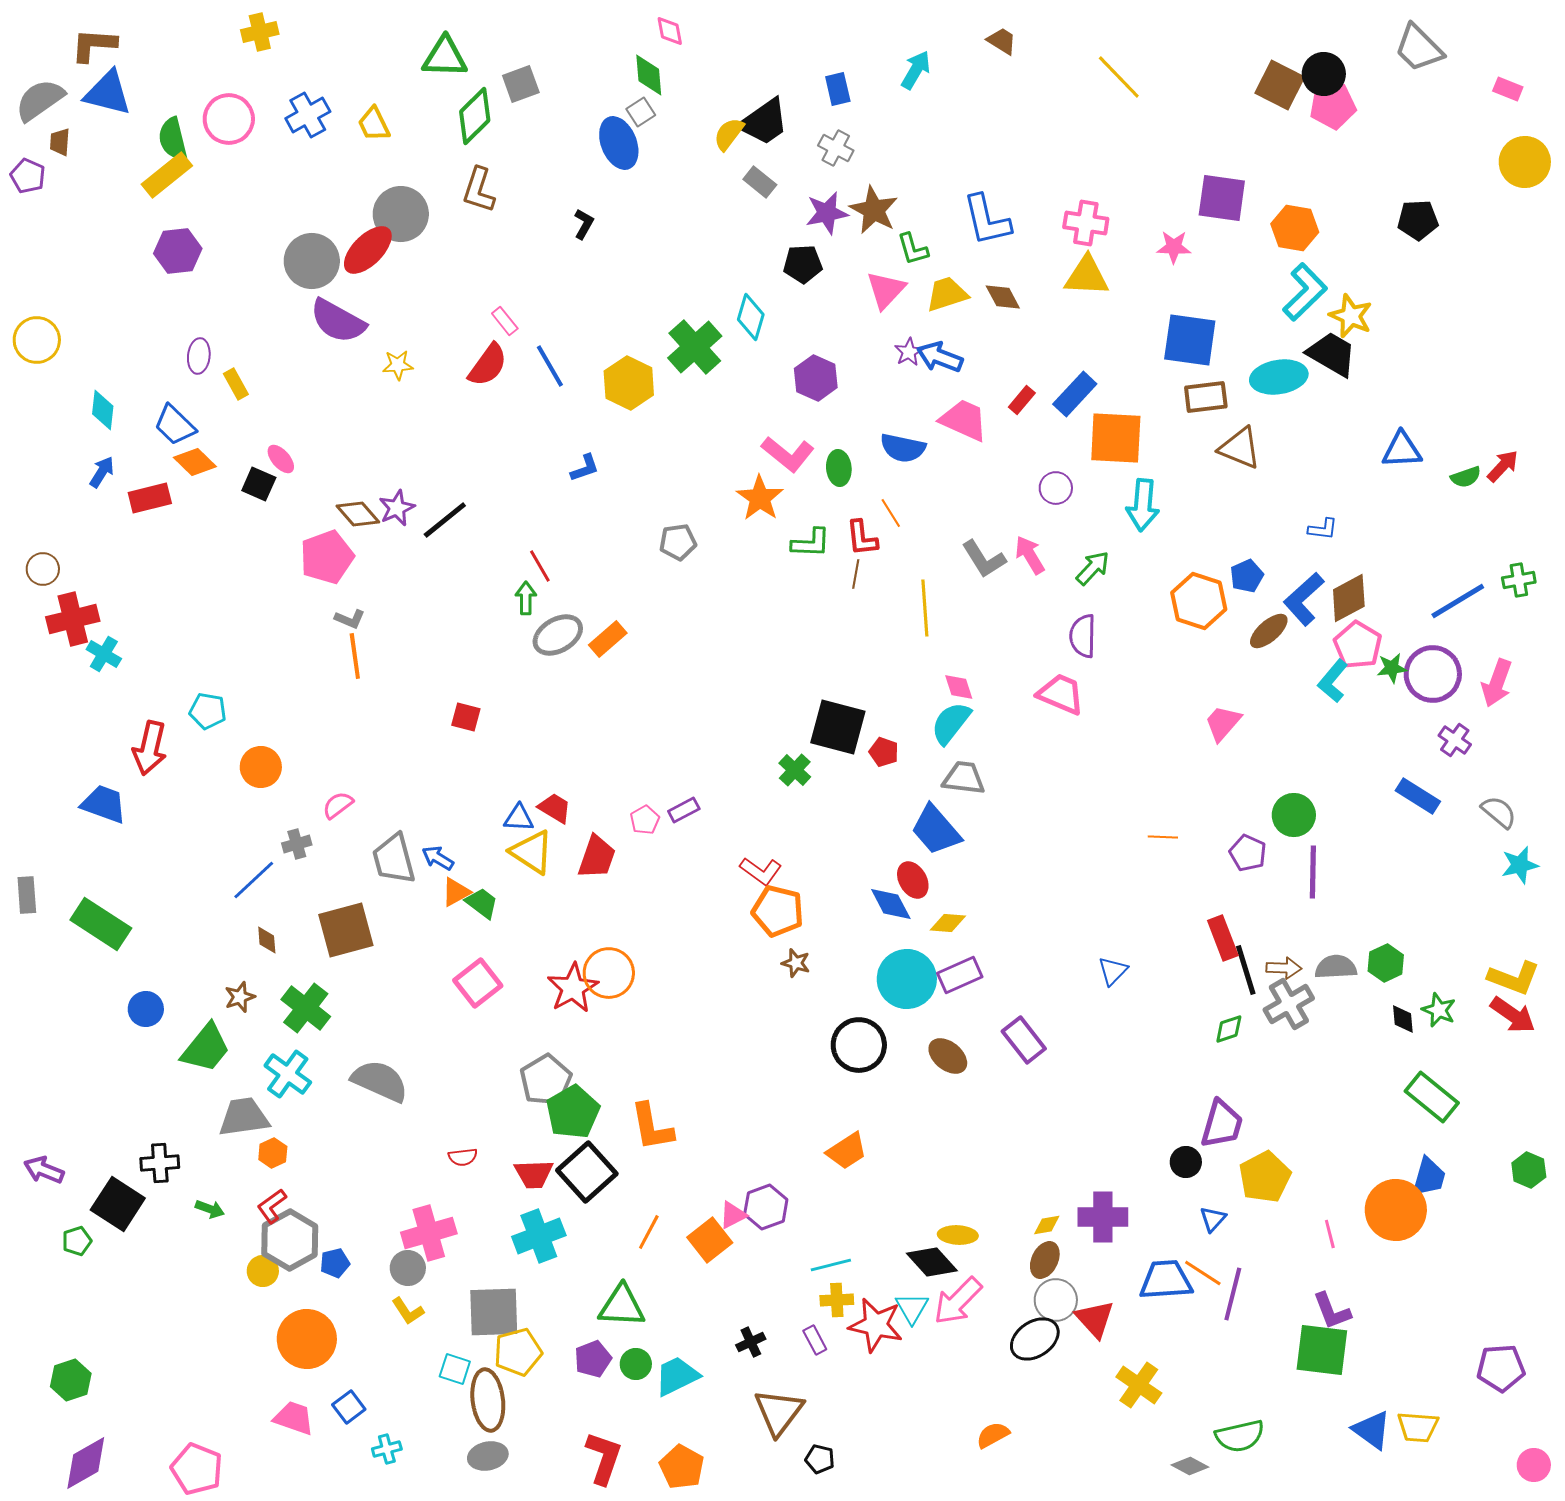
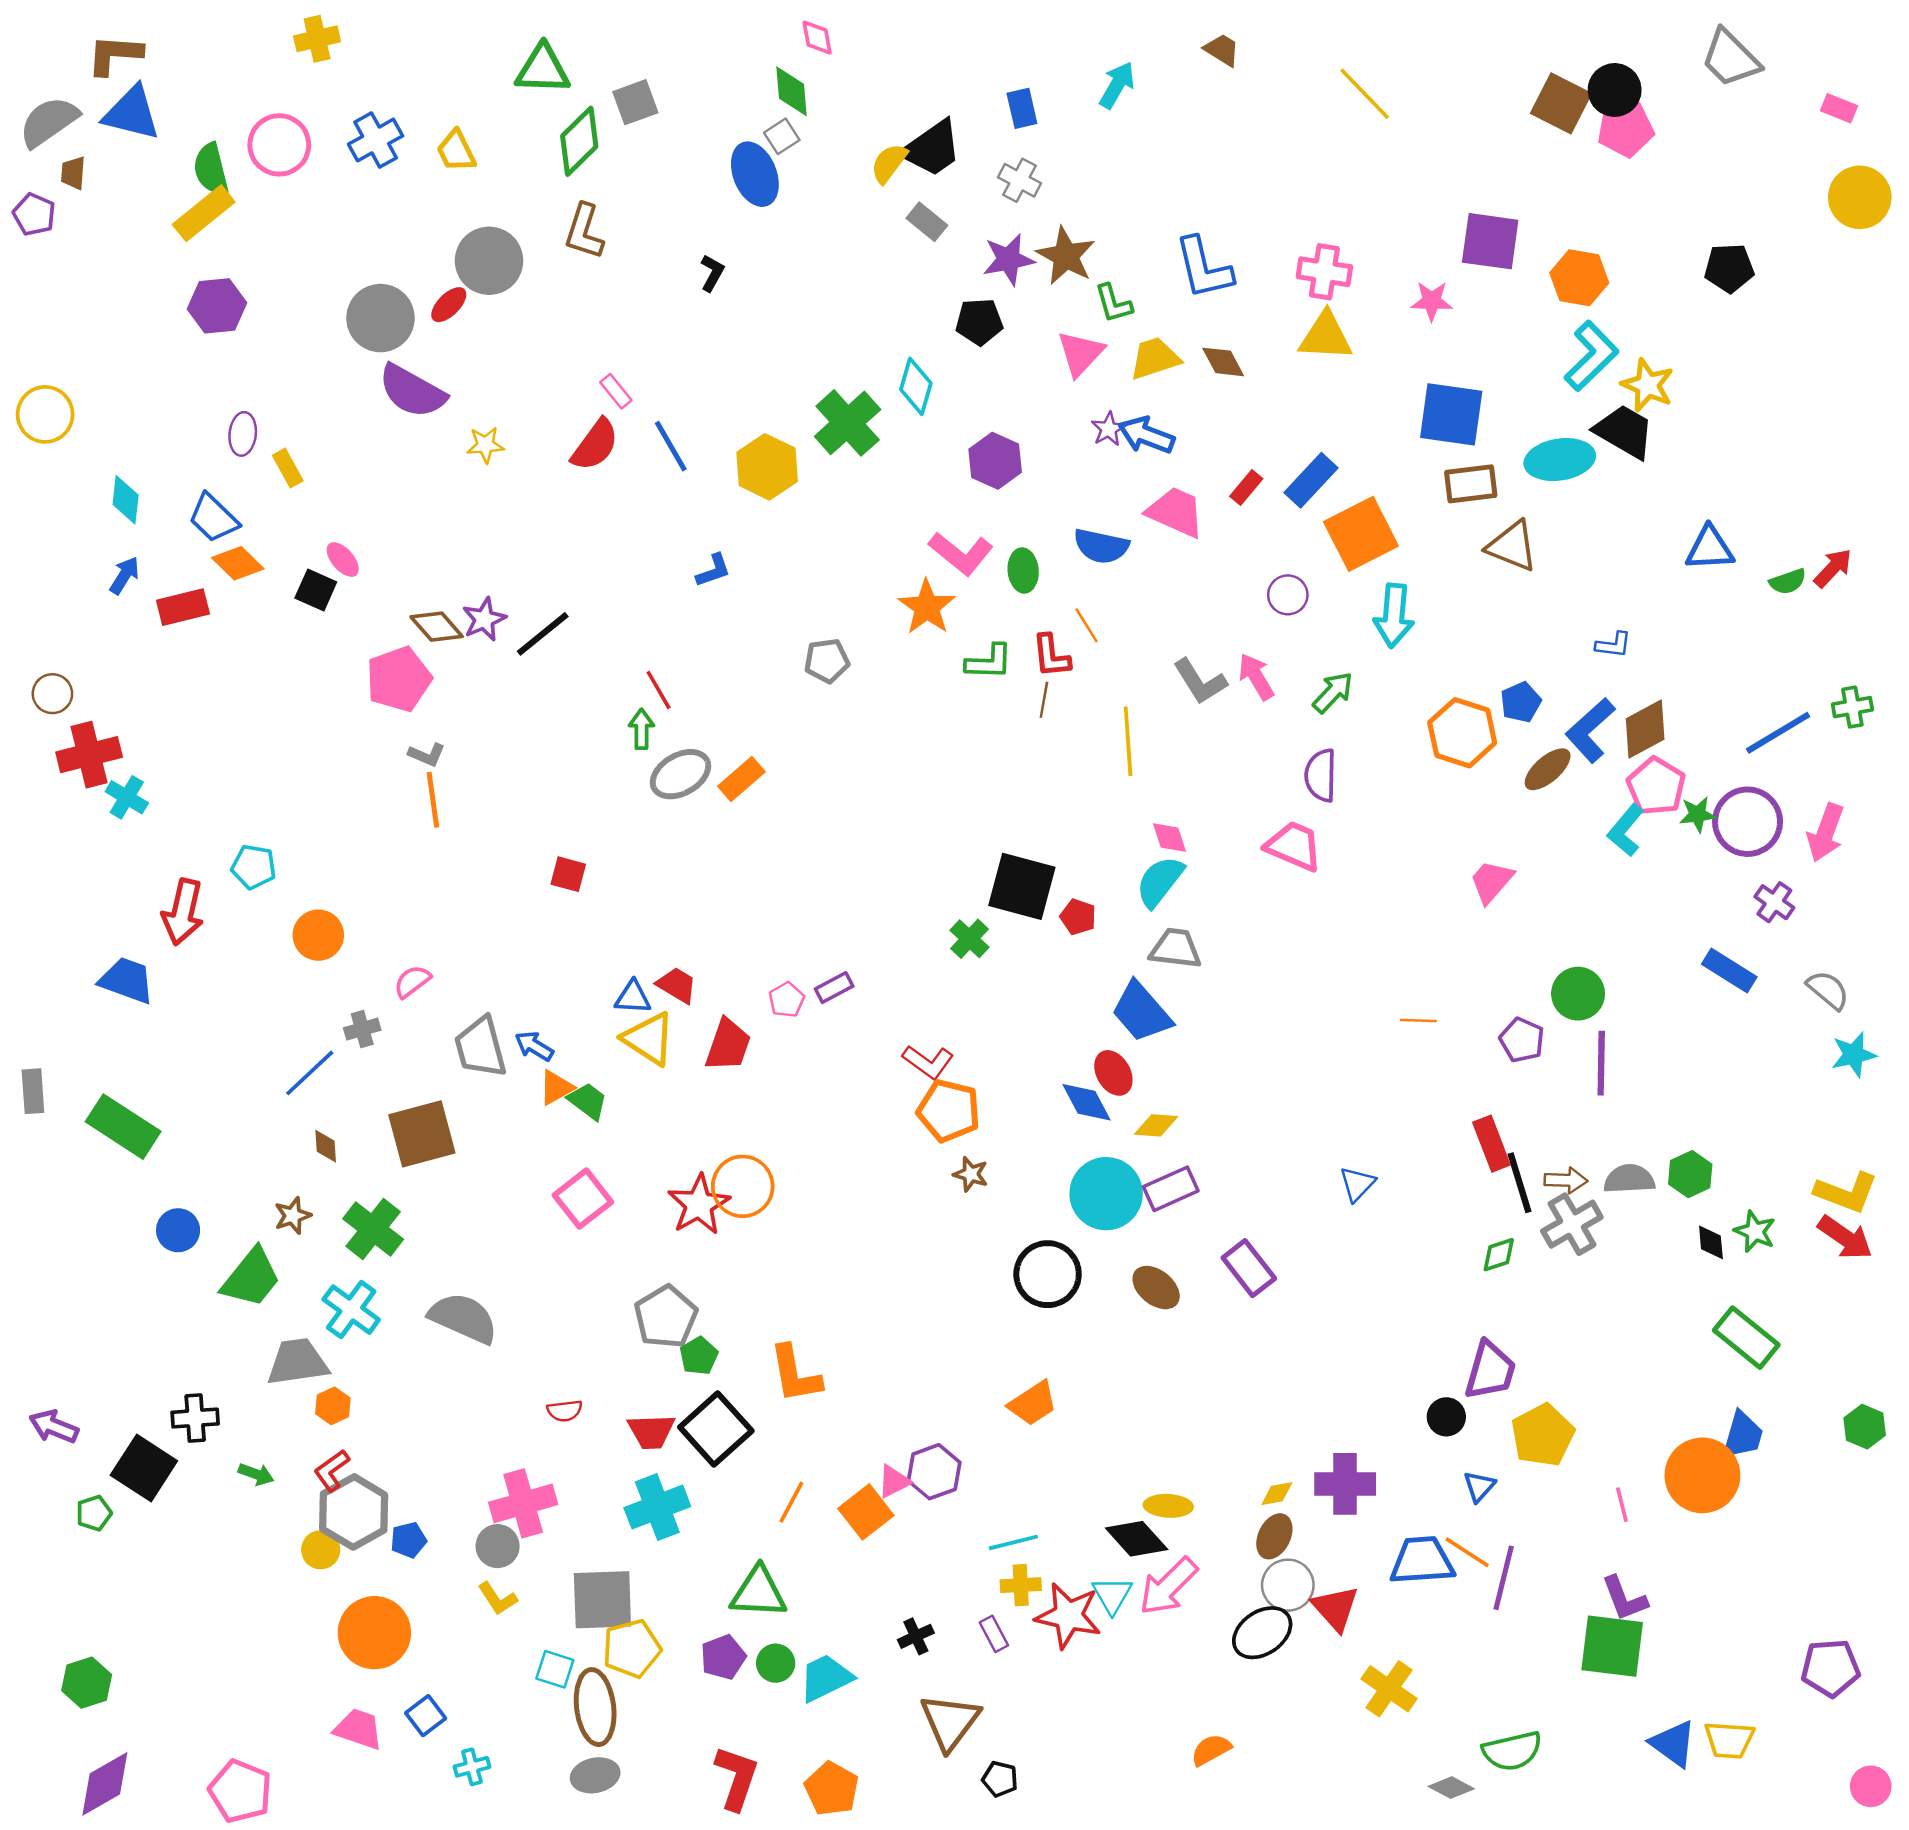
red ellipse: (368, 250) -> (449, 305), size x0.6
orange square: (1116, 438) -> (1361, 534), turned -30
green pentagon: (573, 1112) -> (699, 1356), size x0.6

